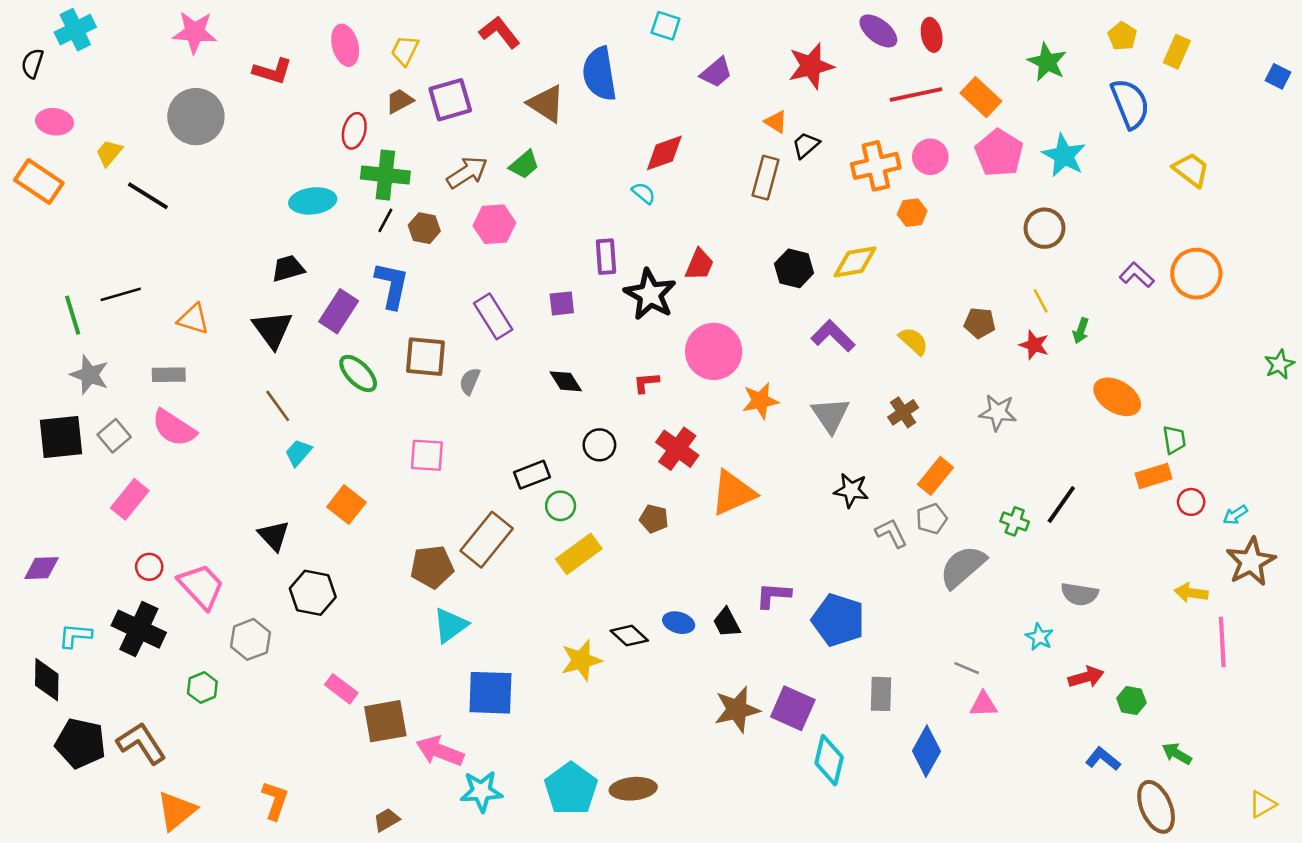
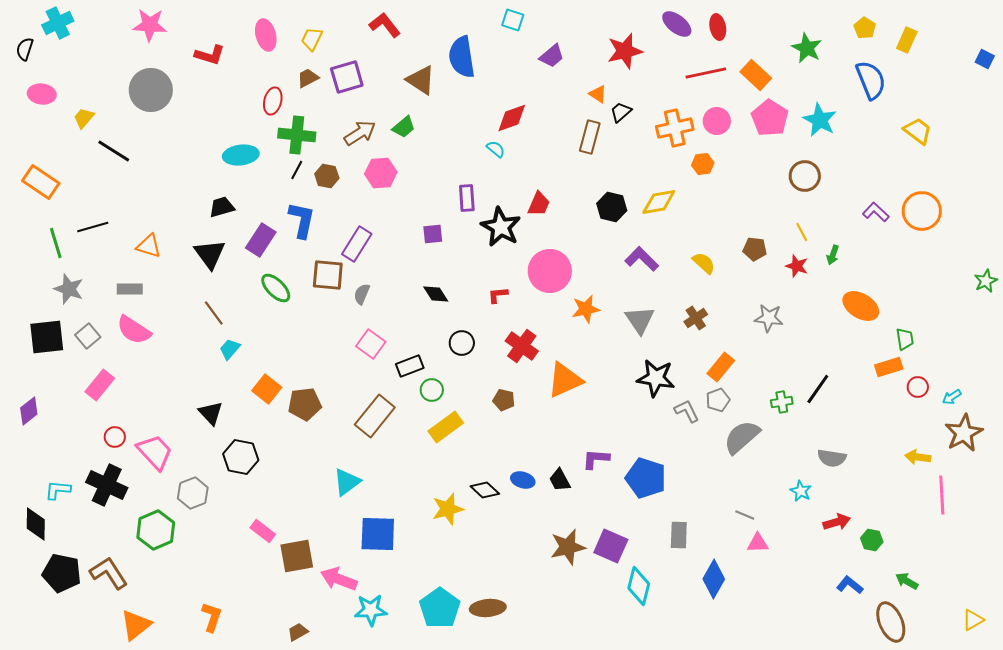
orange rectangle: (39, 181) -> (41, 182), moved
purple rectangle: (493, 316) -> (357, 244), moved, turned 64
pink square: (427, 455) -> (371, 344), moved, turned 32
black star: (851, 490) -> (656, 378), size x1.4
green cross: (1015, 521) -> (782, 402), turned -30
brown pentagon: (432, 567) -> (305, 404), moved
purple diamond: (42, 568) -> (29, 411), moved, turned -36
green hexagon: (202, 687) -> (156, 530), size x1.6

